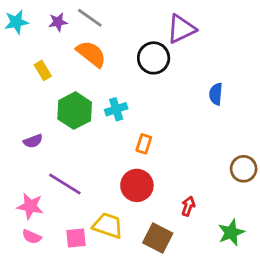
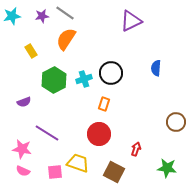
orange semicircle: (91, 54) -> (66, 39), turned -95
black circle: (154, 58) -> (111, 73), moved
green star: (231, 232) -> (167, 168), turned 30

